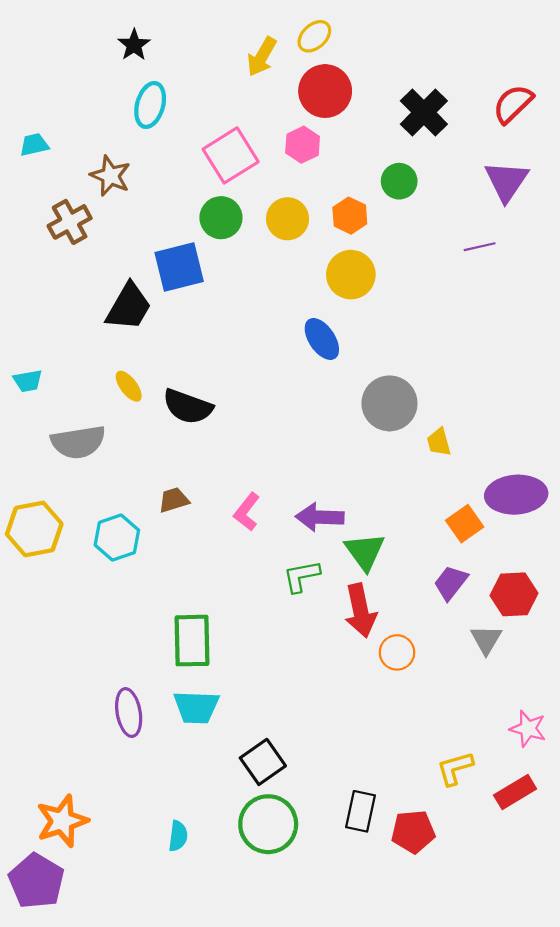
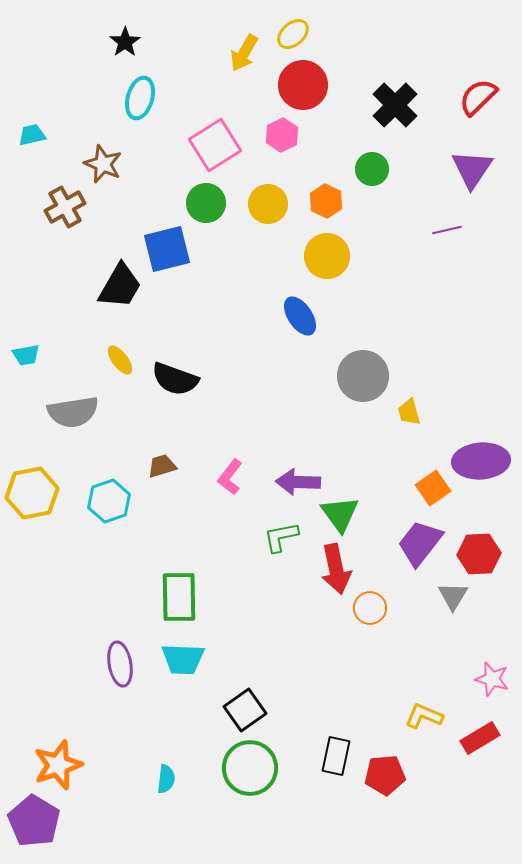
purple trapezoid: (451, 583) -> (420, 543), size x1.4
yellow L-shape: (455, 768) -> (424, 716), turned 39

